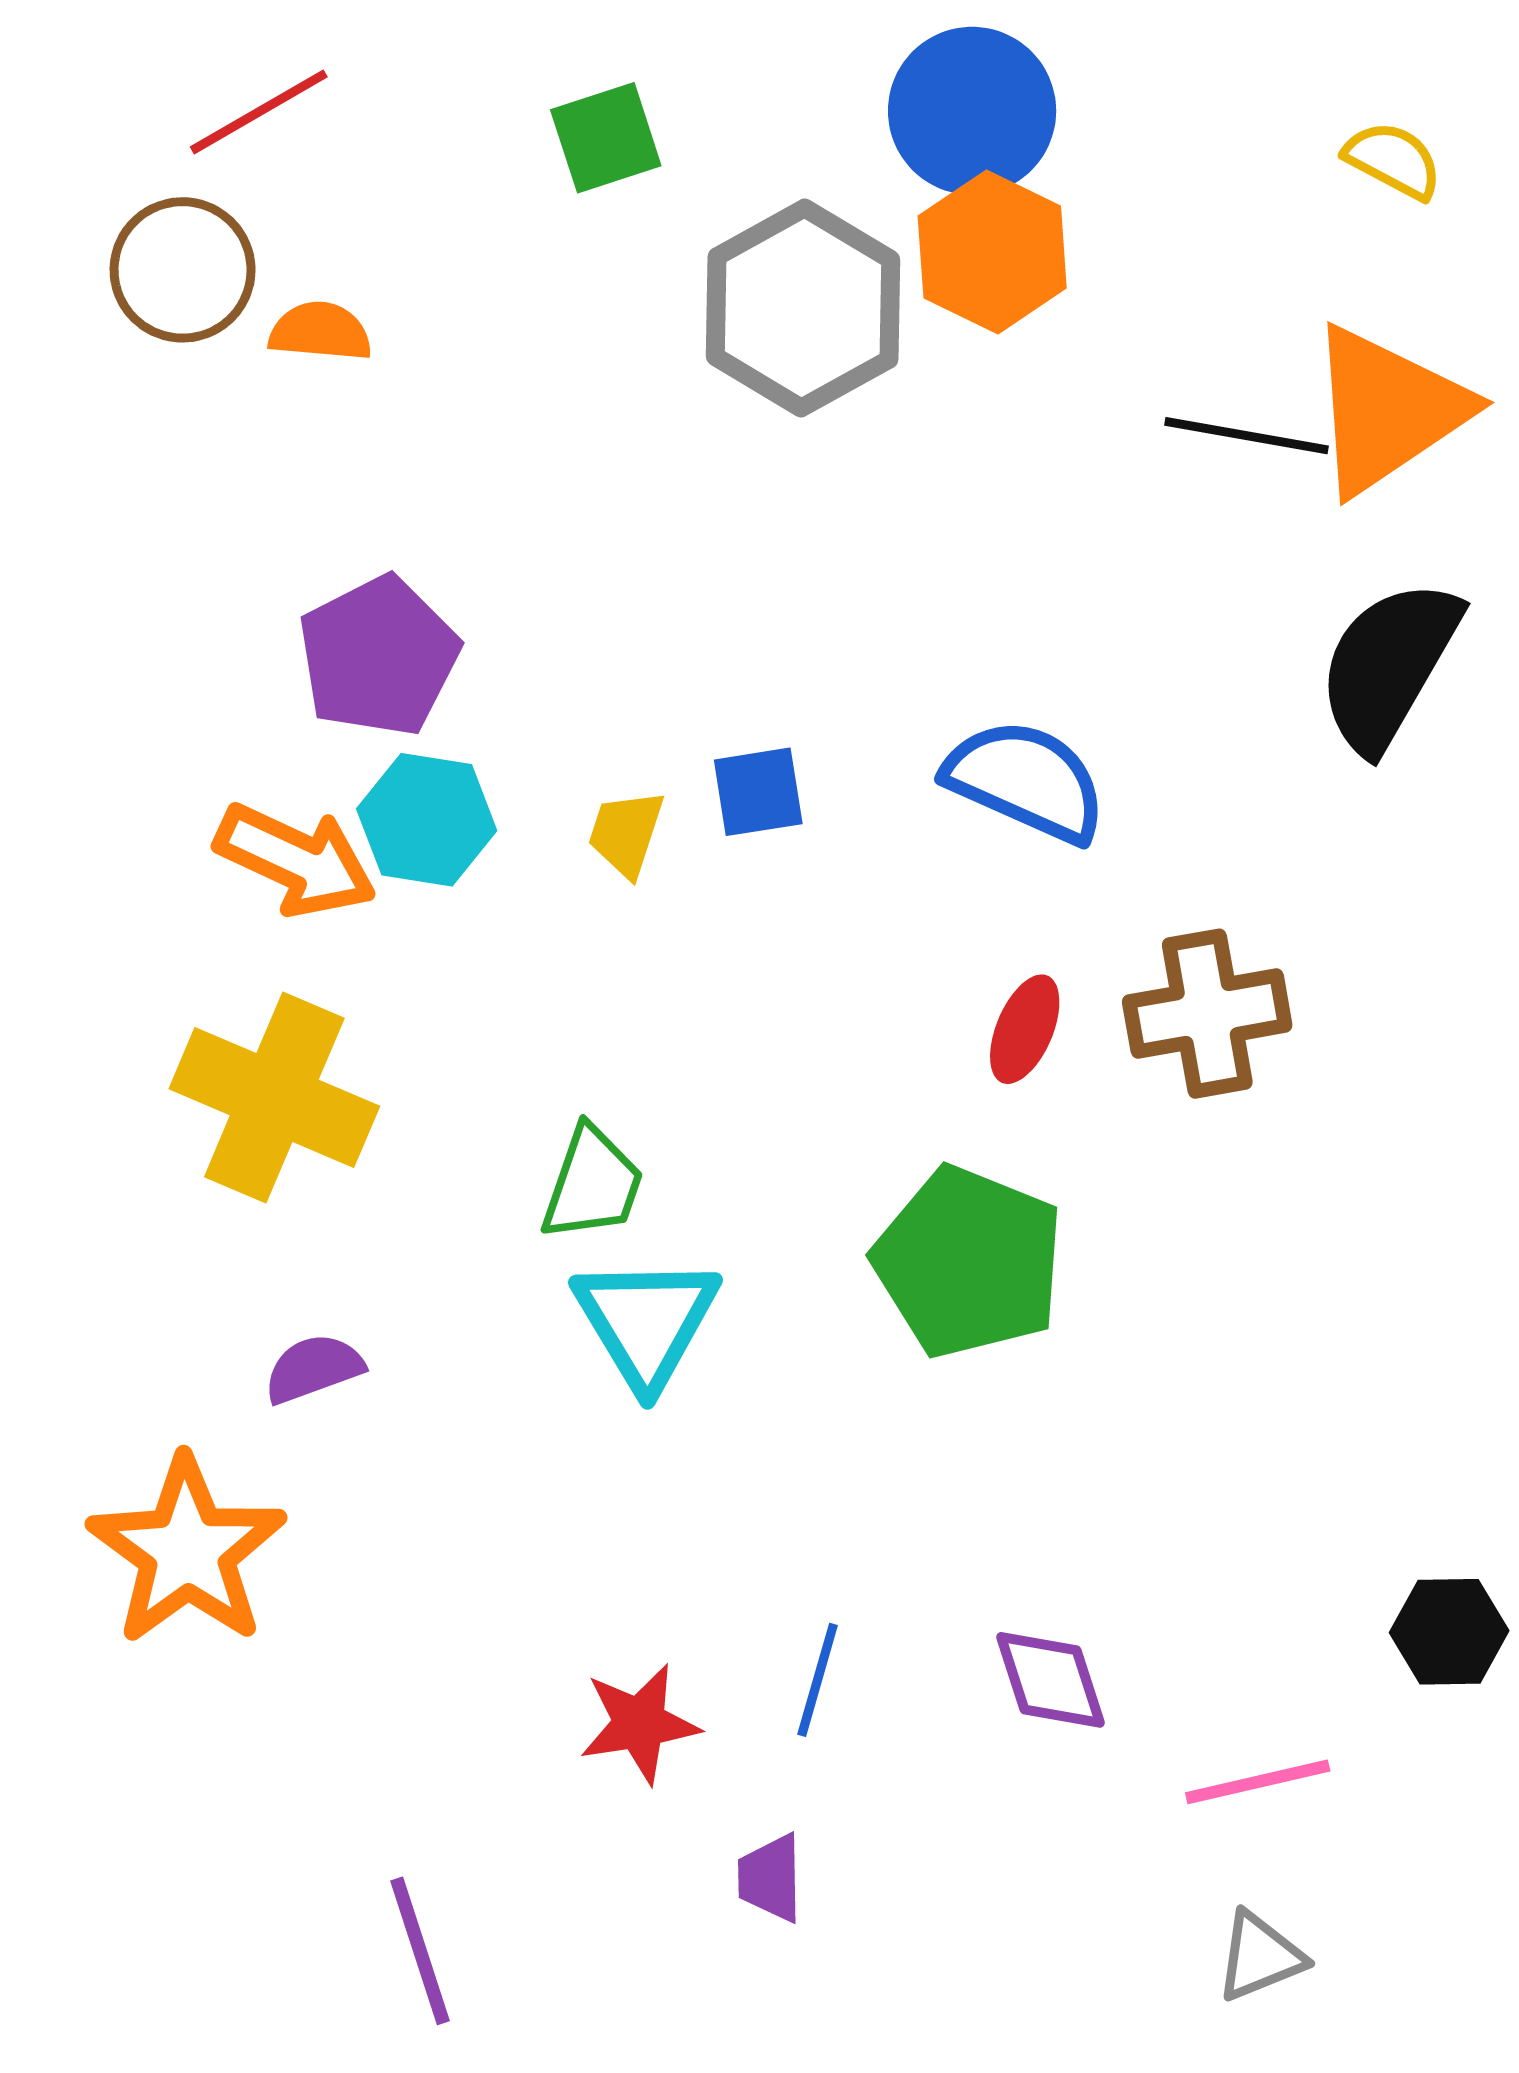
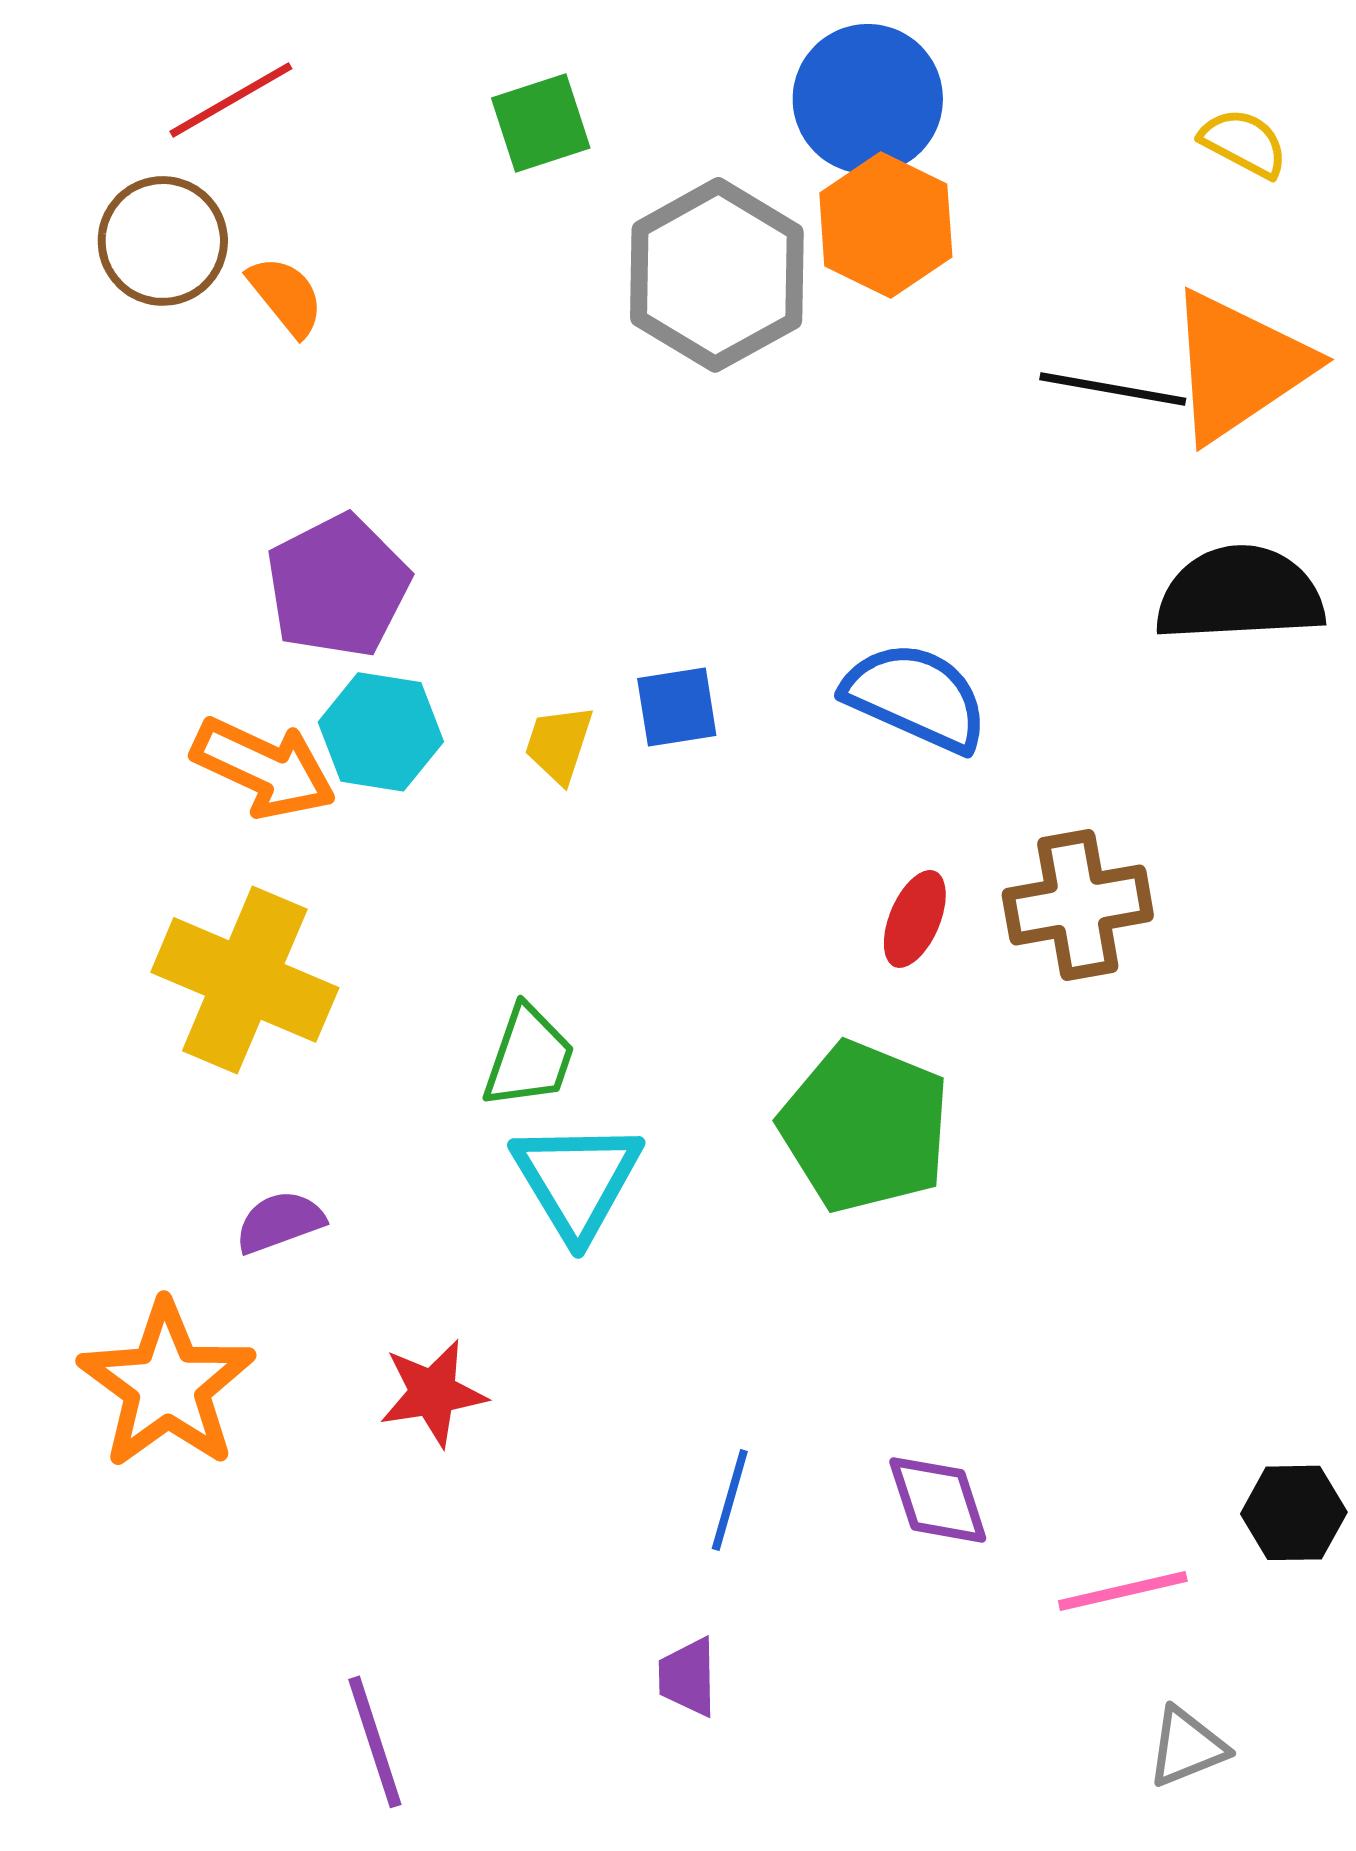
orange semicircle: (320, 331) -> (286, 296), turned 46
black semicircle: (1389, 665) -> (1240, 594), turned 57
black hexagon: (1449, 1632) -> (1294, 1513), moved
red star: (639, 1724) -> (433, 1393), moved
gray triangle: (1260, 1956) -> (1187, 1747), moved

